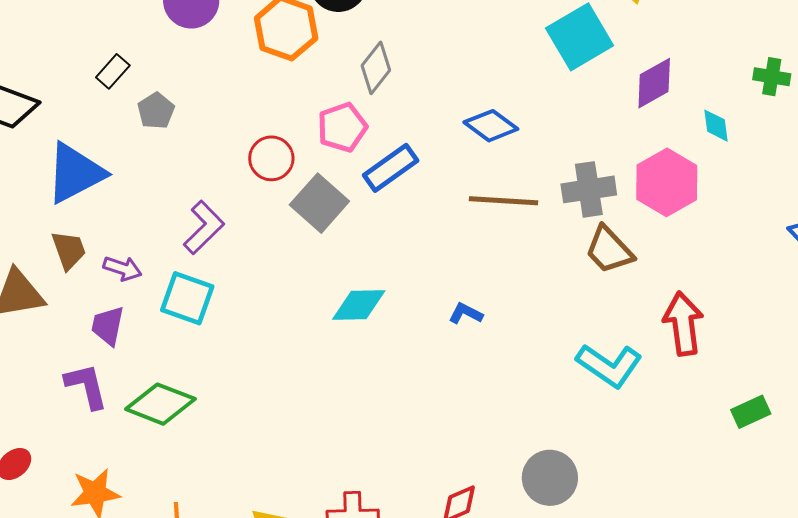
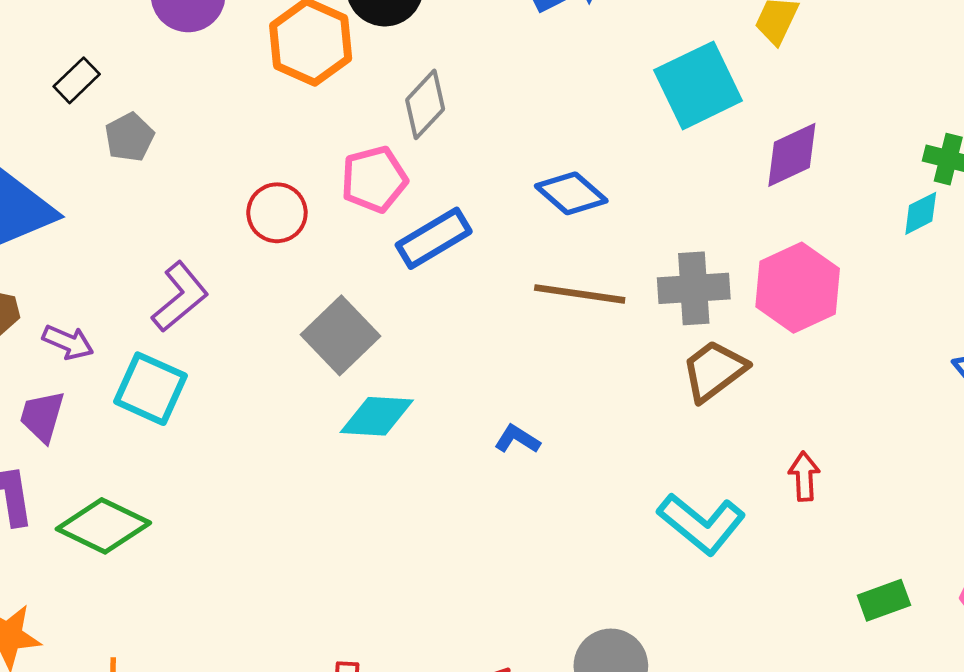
cyan diamond: (716, 126) -> (921, 213), moved, turned 66
gray square: (319, 203) -> (341, 335), moved
brown trapezoid: (609, 250) -> (714, 371), turned 92
red arrow: (683, 324) -> (804, 476), size x0.6

